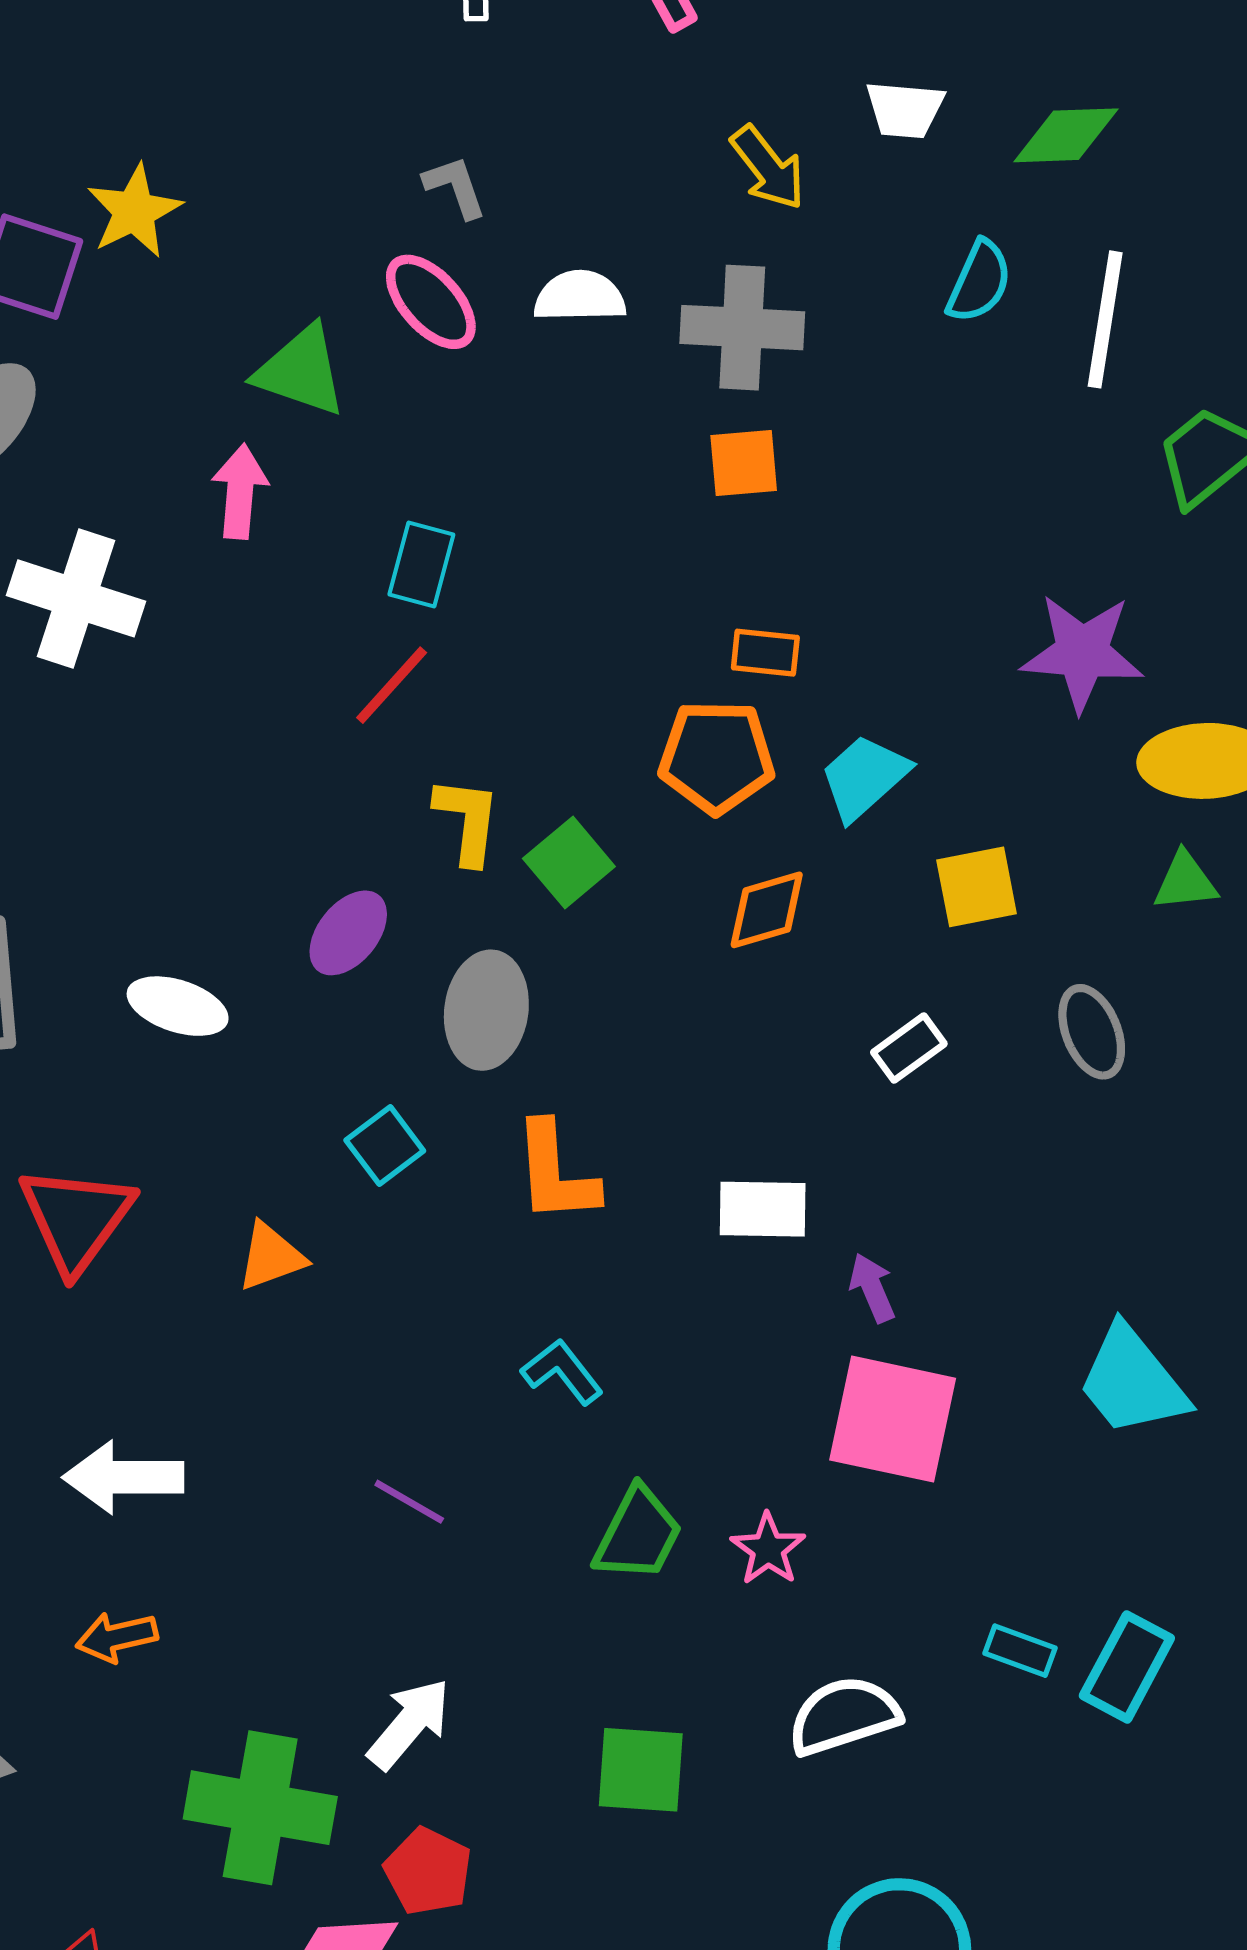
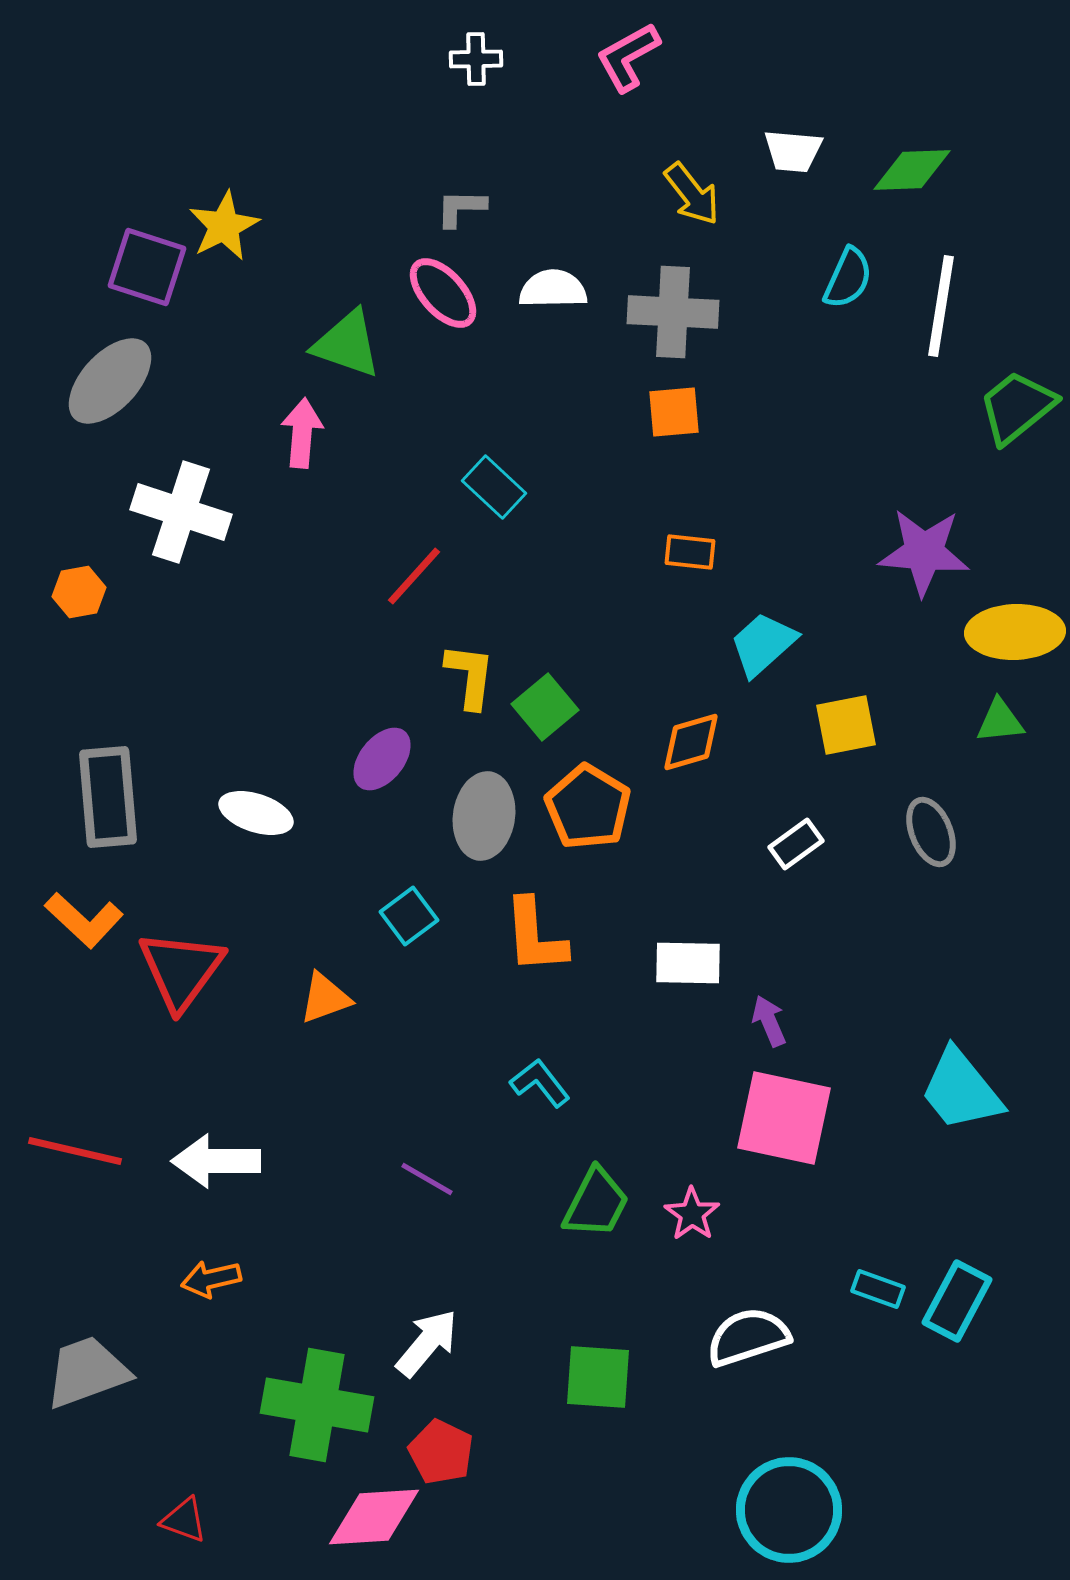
gray L-shape: (455, 187) -> (461, 208), turned -70
cyan rectangle: (421, 565) -> (494, 487), moved, turned -62
orange pentagon: (717, 757) -> (588, 807), moved, turned 30

